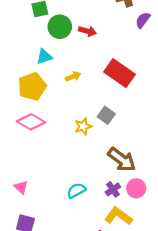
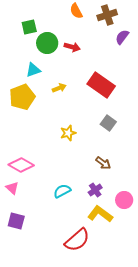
gray square: (106, 115) -> (108, 123), moved
pink diamond: (31, 122) -> (21, 165), moved
brown arrow: (122, 160) -> (103, 163), size x0.6
pink circle: (136, 188) -> (124, 200), moved

